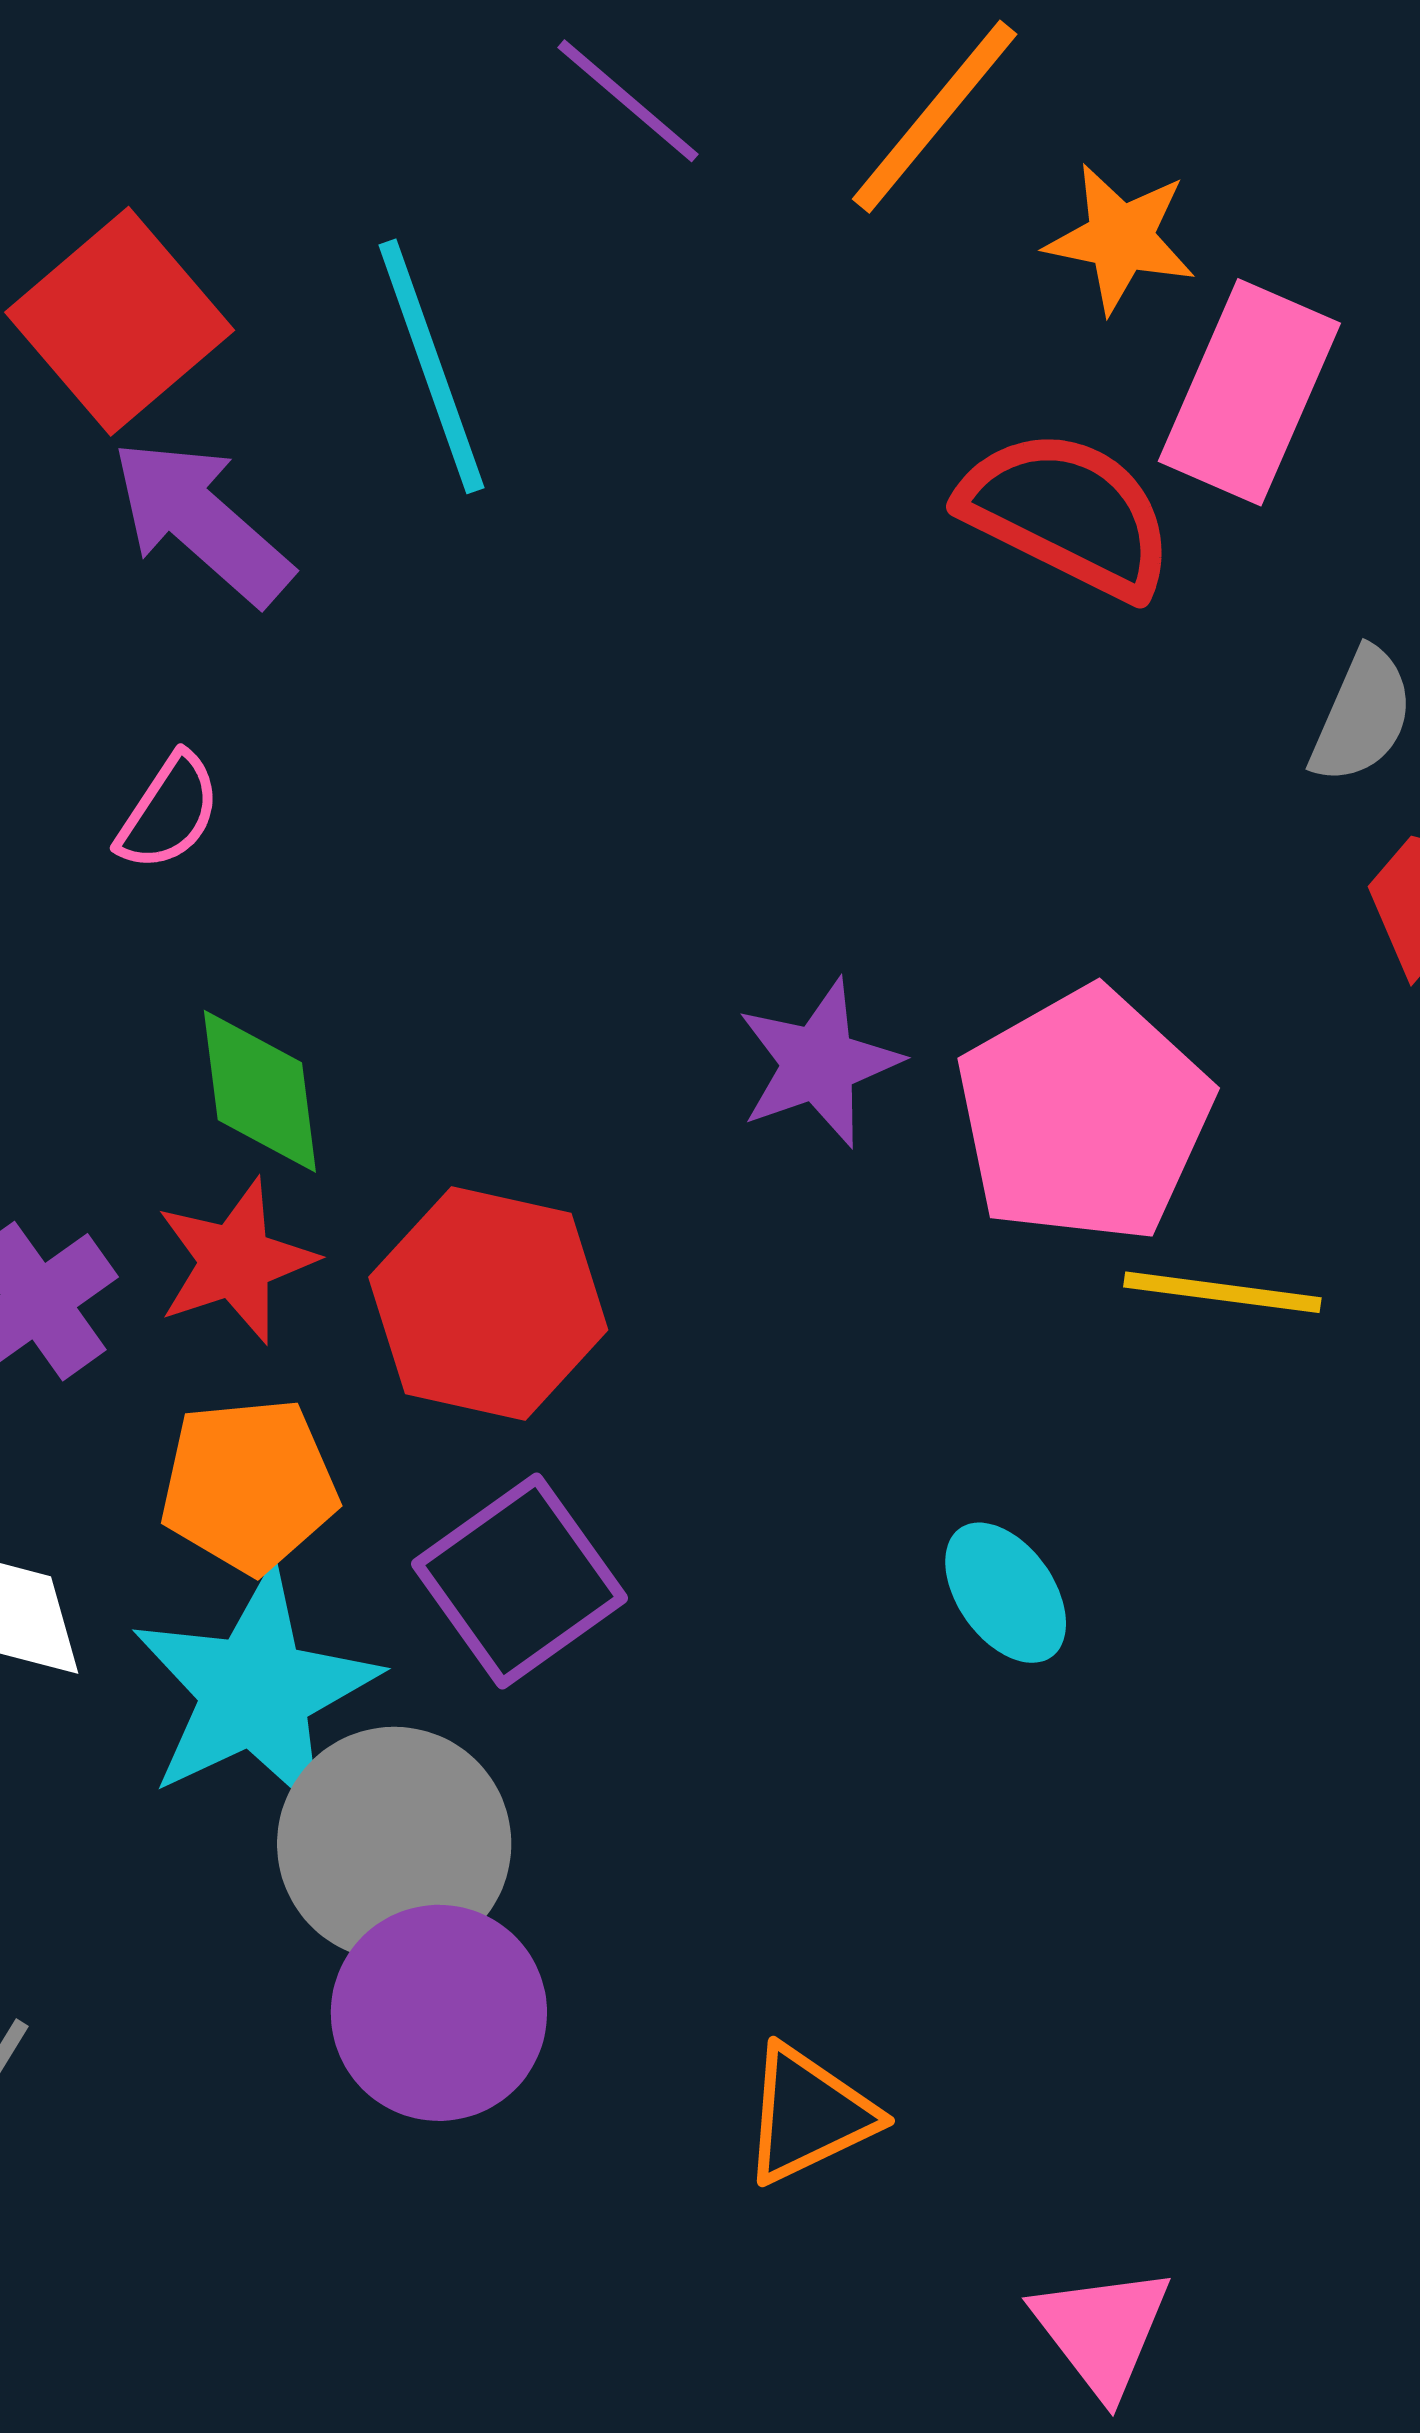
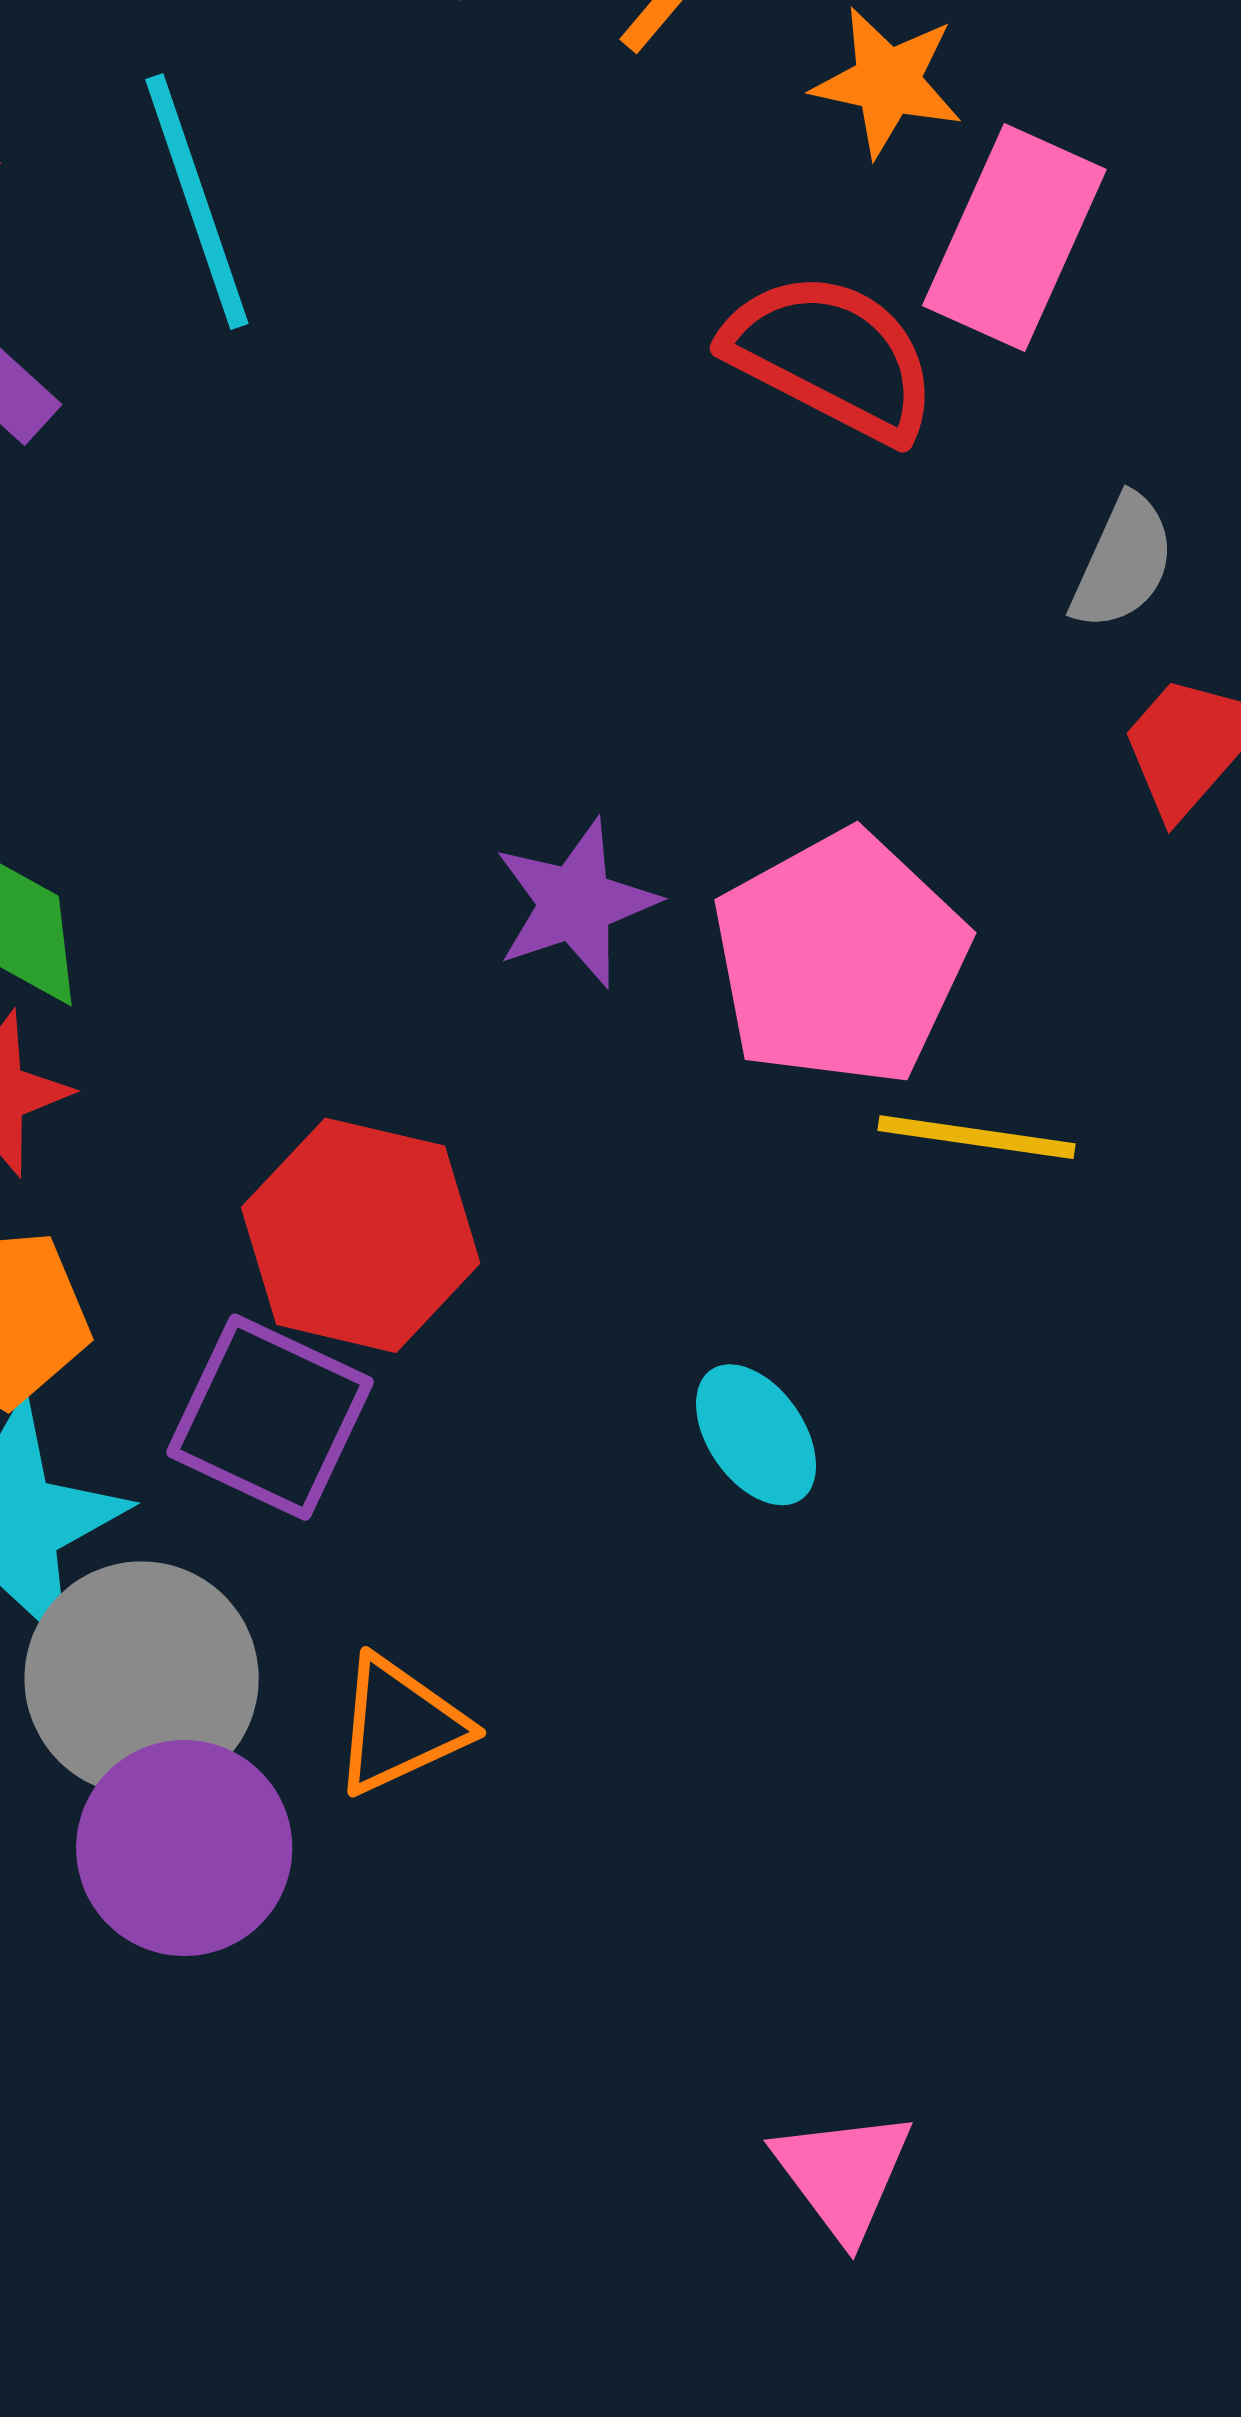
red hexagon: (488, 1304) -> (361, 1235), moved
purple square: (519, 1581) -> (270, 1417), turned -30
orange triangle: (808, 2115) -> (400, 1725), moved

